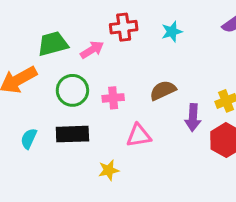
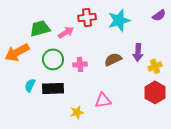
cyan star: (172, 32) -> (119, 20), size x1.6
purple arrow: (193, 117) -> (138, 52), moved
pink triangle: (139, 136) -> (103, 100), moved
cyan semicircle: (29, 139) -> (30, 85), moved

